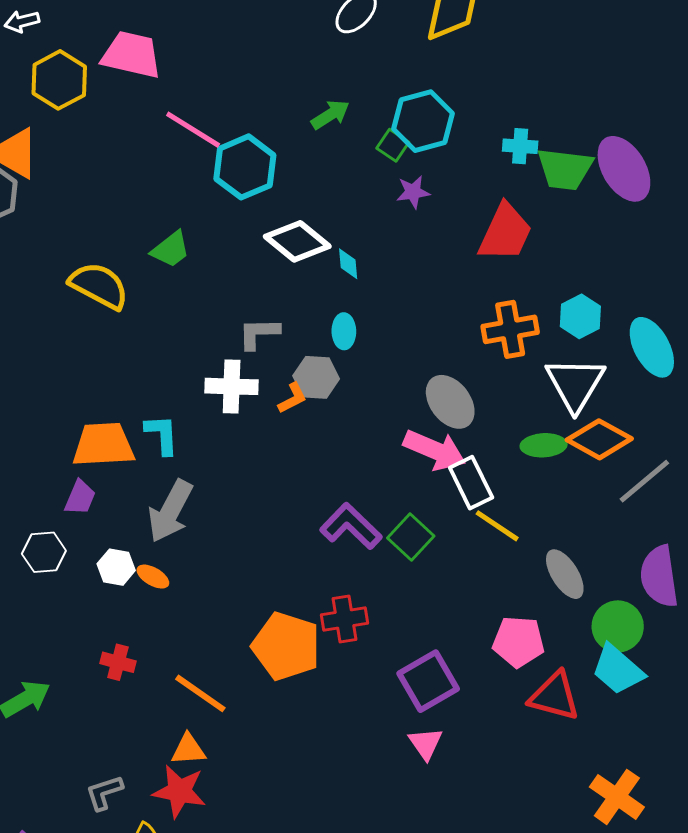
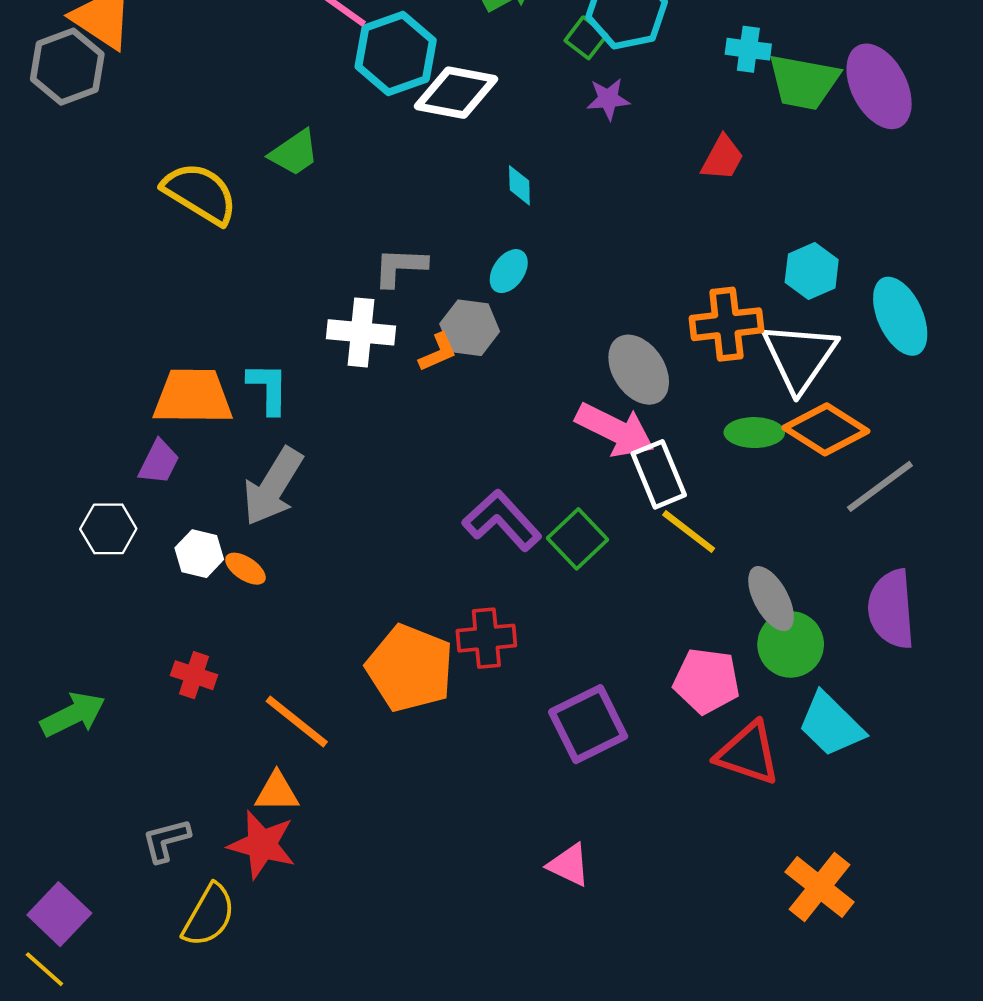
red trapezoid: (505, 232) -> (722, 158), size x0.6
white diamond: (297, 241) -> (456, 93), moved, turned -32
orange cross: (510, 329) -> (726, 324), moved
cyan ellipse: (344, 331) -> (509, 271), turned 32
green circle: (618, 626) -> (791, 644), moved
pink triangle: (426, 743) -> (569, 865), moved, turned -33

